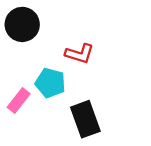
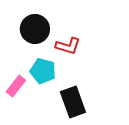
black circle: (22, 24) -> (35, 29), moved

